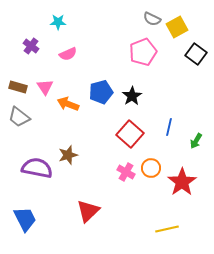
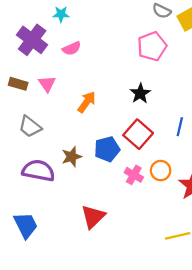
purple cross: (31, 46) -> (32, 40), size x1.8
blue pentagon: (101, 92) -> (107, 149), moved
orange arrow: (68, 104) -> (87, 102), moved, turned 105
gray trapezoid: (19, 117) -> (30, 127), moved

